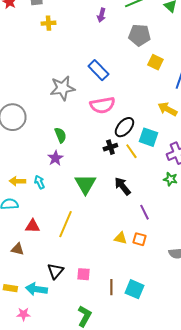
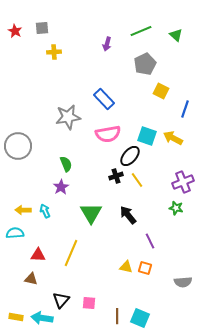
gray pentagon: (139, 35) -> (145, 64), turned -30
cyan square: (148, 137) -> (147, 136), moved
brown triangle: (17, 249) -> (31, 279), moved

